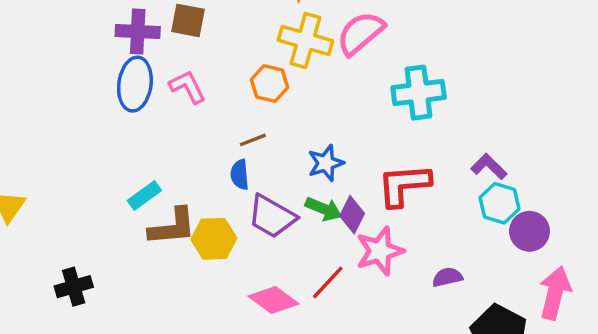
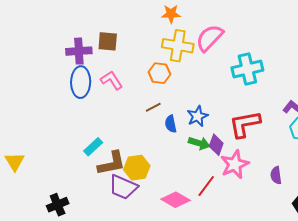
blue semicircle: (240, 175) -> (171, 124), moved
purple trapezoid: (272, 216) -> (123, 187), moved
purple semicircle: (447, 277) -> (276, 175), turned -78

